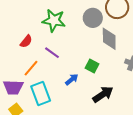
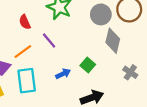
red semicircle: (26, 41) -> (25, 22), turned 104

